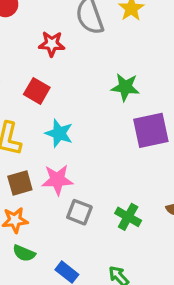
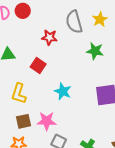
green star: (125, 87) -> (95, 51), moved
cyan star: (59, 133) -> (63, 91), moved

